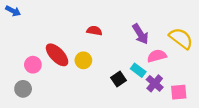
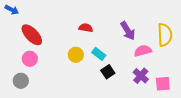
yellow semicircle: (181, 38) -> (165, 35), turned 50
red ellipse: (57, 55) -> (32, 35), moved
cyan rectangle: (138, 70) -> (99, 54), moved

